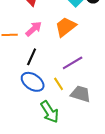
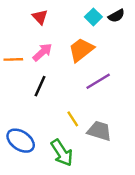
purple line: (73, 63) -> (98, 81), moved
blue ellipse: (33, 82) -> (21, 141), moved

